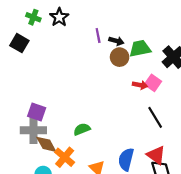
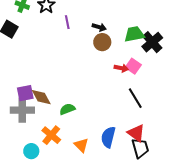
purple line: (98, 36) -> (67, 22), moved
green trapezoid: (140, 48) -> (134, 34), moved
purple square: (37, 112) -> (25, 93), turned -30
brown diamond: (46, 144) -> (41, 97), moved

